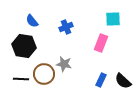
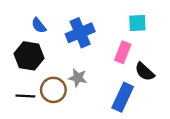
blue cross: (66, 27) -> (80, 33), size x1.6
blue rectangle: (101, 80) -> (123, 97), size x1.6
black semicircle: (123, 81) -> (145, 72), moved

